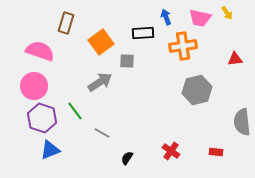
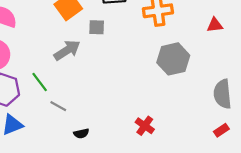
gray line: (102, 133) -> (58, 106), moved
red rectangle: (216, 152) -> (221, 130), moved, turned -40
black semicircle: (127, 158) -> (81, 133), moved, turned -136

